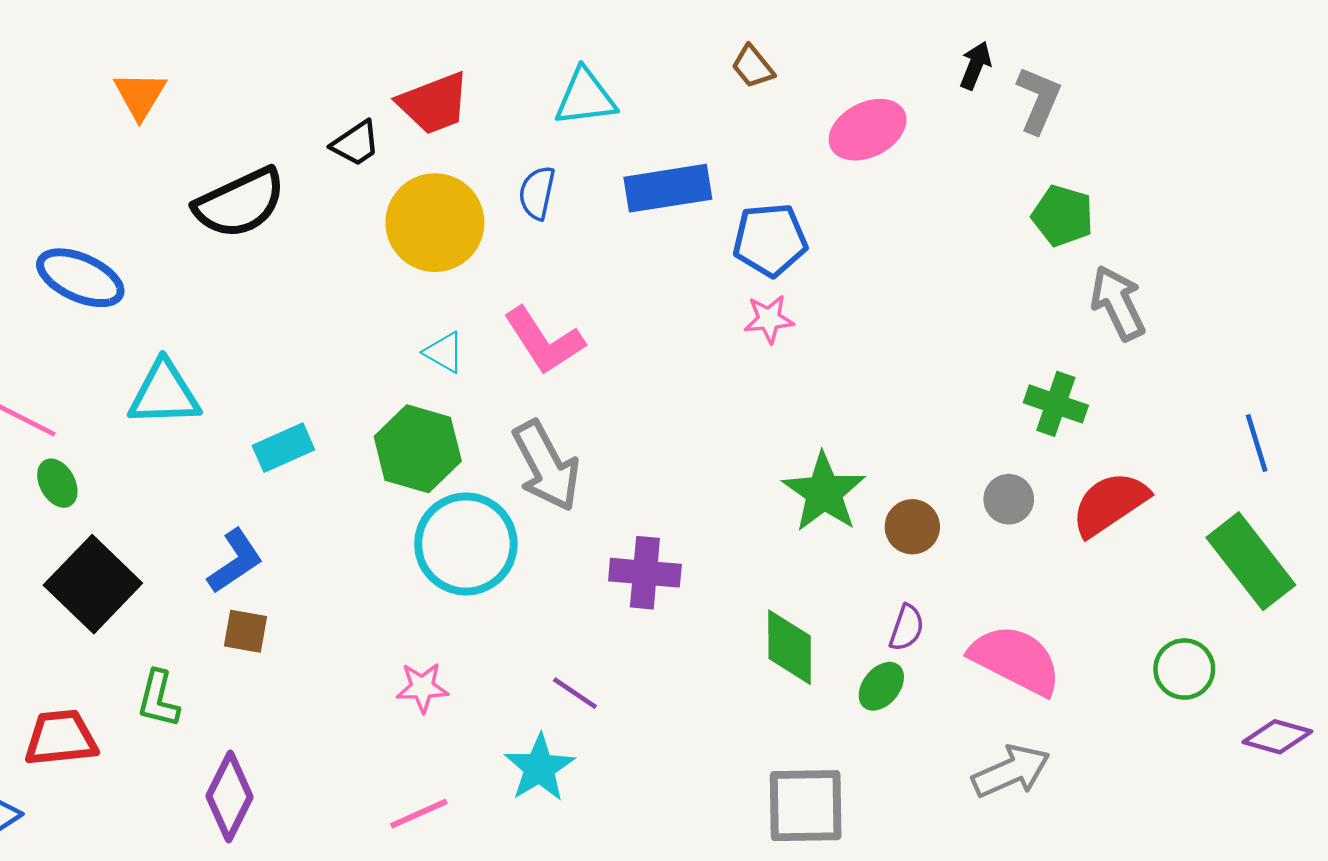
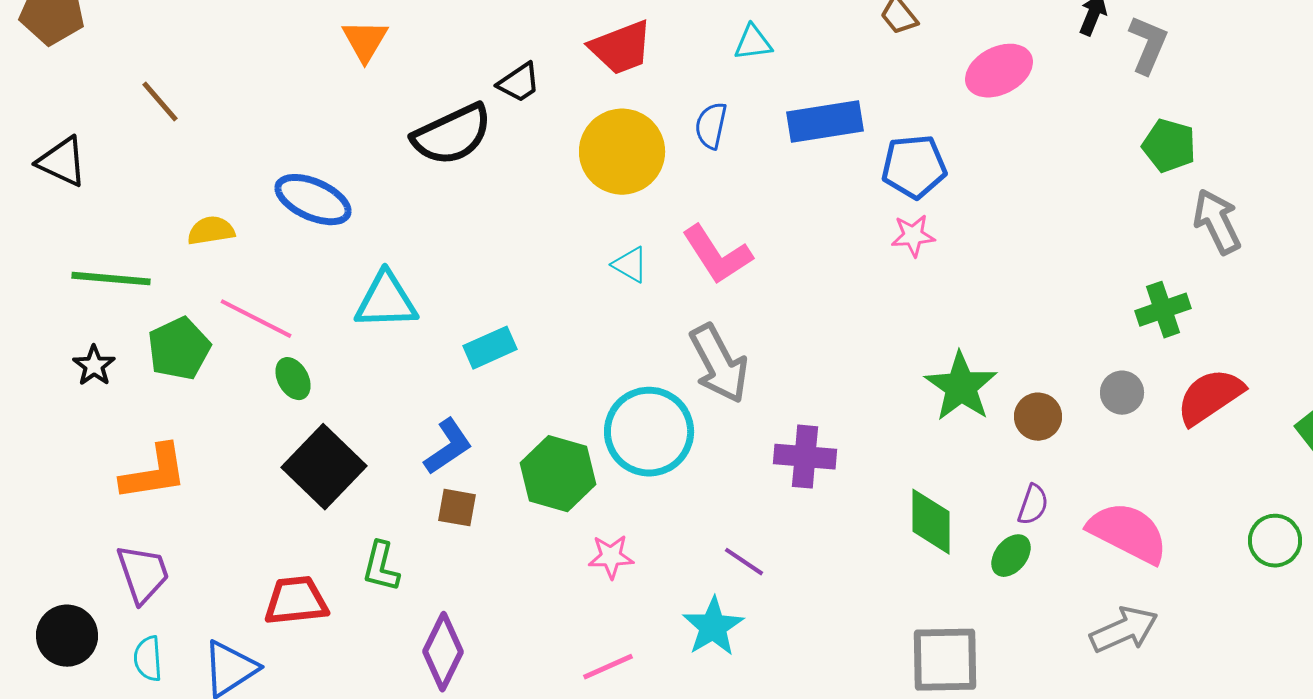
cyan triangle: (585, 98) -> (753, 43), size x0.7
black trapezoid: (356, 143) -> (519, 83), moved
green cross: (1056, 404) -> (1163, 310), turned -38
green hexagon: (418, 449) -> (558, 474), moved

